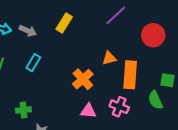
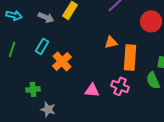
gray arrow: (28, 31) -> (46, 17), moved
orange cross: (83, 79) -> (62, 61), moved

